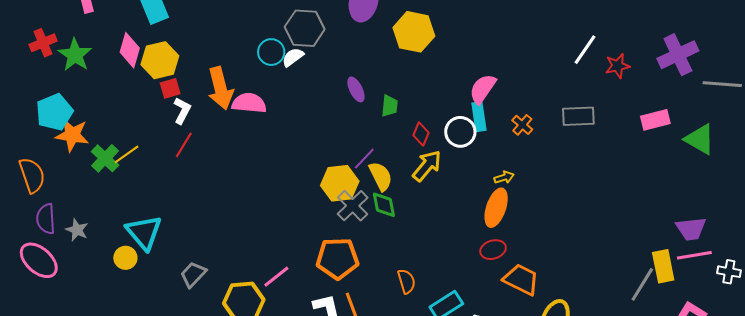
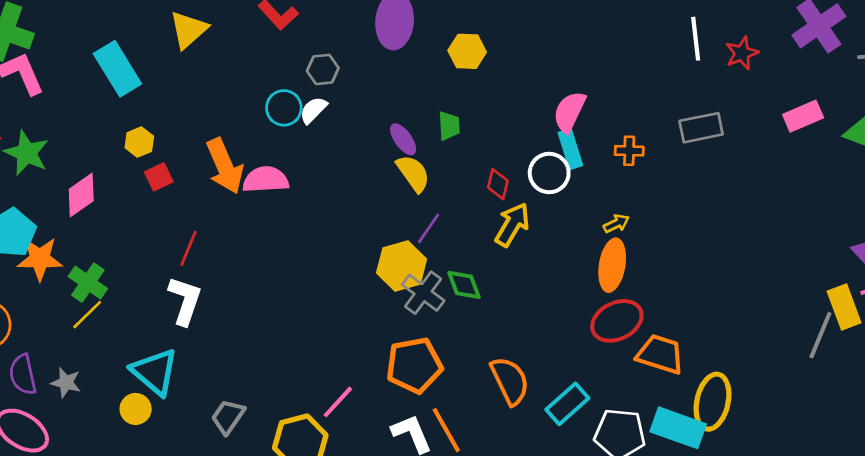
gray hexagon: (305, 28) -> (323, 69), size x0.6
yellow hexagon: (414, 32) -> (467, 51), size x0.7
pink diamond: (130, 50) -> (81, 195), moved, turned 48
white line: (585, 50) -> (696, 39), turned -32
yellow hexagon: (160, 60) -> (139, 142), size x0.6
green trapezoid: (390, 106) -> (449, 126), moved
white L-shape: (182, 111) -> (185, 301), moved, size x1.4
orange cross: (522, 125) -> (629, 151), turned -30
yellow line: (127, 154) -> (87, 315), moved
yellow semicircle: (381, 176) -> (413, 173), moved
red ellipse: (493, 250) -> (617, 321), size x1.5
orange semicircle: (406, 281) -> (510, 381), size x1.5

